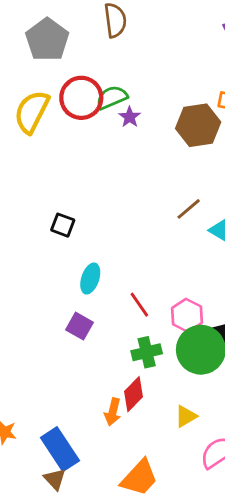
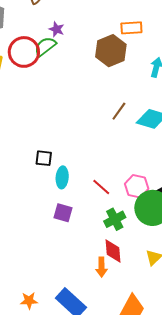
purple star: (130, 117) -> (57, 29), moved
black square: (63, 225) -> (44, 158), moved
red diamond: (134, 394) -> (113, 251), turned -35

